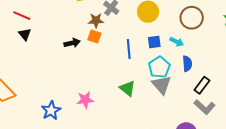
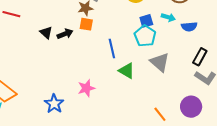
black triangle: (25, 34) -> (46, 33), moved
blue line: (129, 49) -> (112, 49), moved
blue semicircle: (187, 64) -> (189, 27), moved, turned 98
cyan pentagon: (159, 67) -> (145, 36), moved

